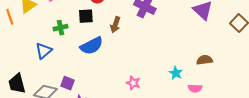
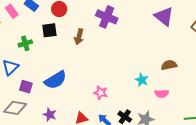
blue semicircle: (92, 46) -> (55, 80), moved
purple square: (67, 83) -> (26, 87), moved

